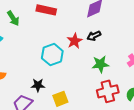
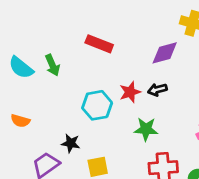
green arrow: (13, 18) -> (52, 65), moved
green star: (100, 64) -> (146, 129), moved

